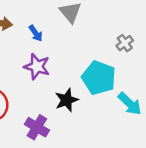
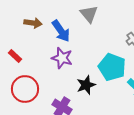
blue arrow: (36, 33) -> (61, 31), size x1.6

